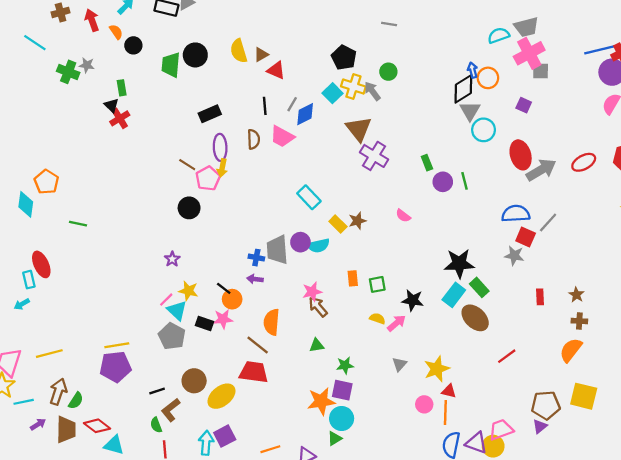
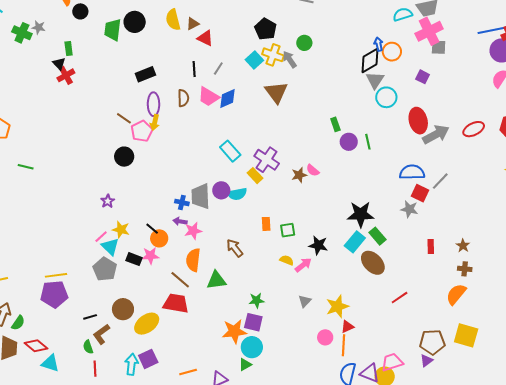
blue diamond: (305, 114) -> (227, 99), moved
purple cross: (374, 156) -> (267, 160), moved
brown star: (357, 221) -> (299, 175), moved
pink star: (312, 292) -> (193, 231), moved
green triangle: (317, 345) -> (216, 280), moved, size x1.5
red triangle: (449, 391) -> (347, 327), turned -40

